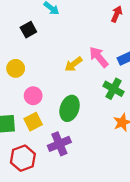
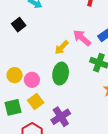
yellow circle: (16, 68) -> (15, 75), moved
green ellipse: (70, 108) -> (61, 74), moved

